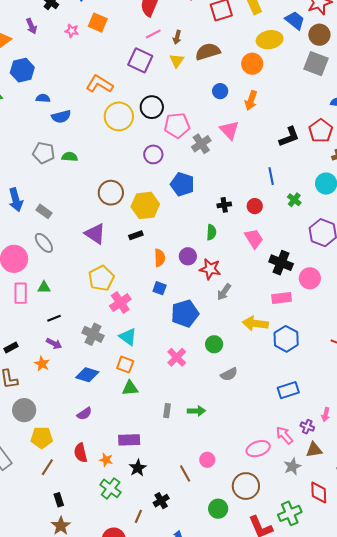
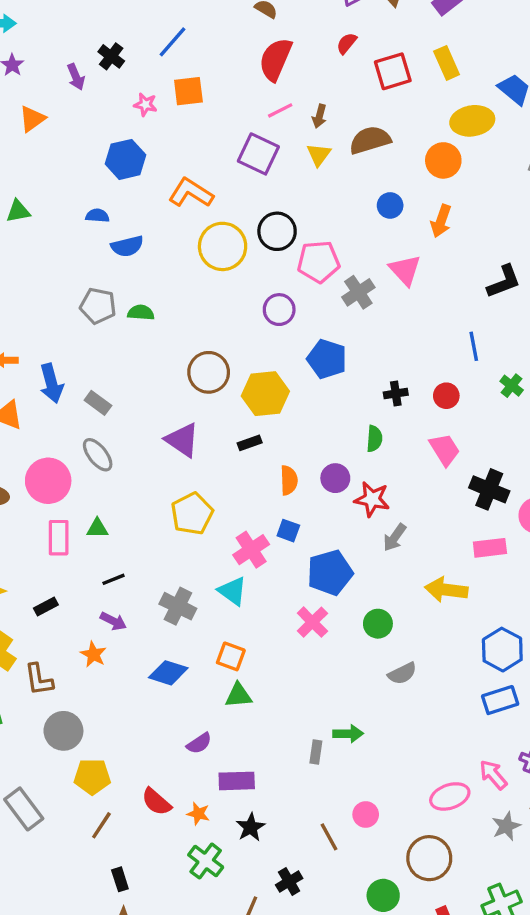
orange square: (98, 23) -> (188, 91), turned -30
purple arrow: (31, 26) -> (76, 77), moved
blue hexagon: (22, 70) -> (125, 159), moved
pink cross: (120, 303) -> (251, 550), moved
cyan triangle: (128, 337) -> (232, 591), moved
blue hexagon: (286, 339) -> (502, 650), moved
black rectangle: (11, 347) -> (46, 607), moved
pink cross: (177, 357) -> (312, 622), moved
gray rectangle: (167, 411) -> (316, 752), moved
purple semicircle: (84, 414) -> (199, 743), moved
red semicircle: (81, 453) -> (156, 802), turned -36

